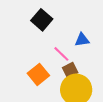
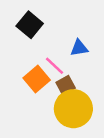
orange square: (38, 74) -> (37, 79), moved

